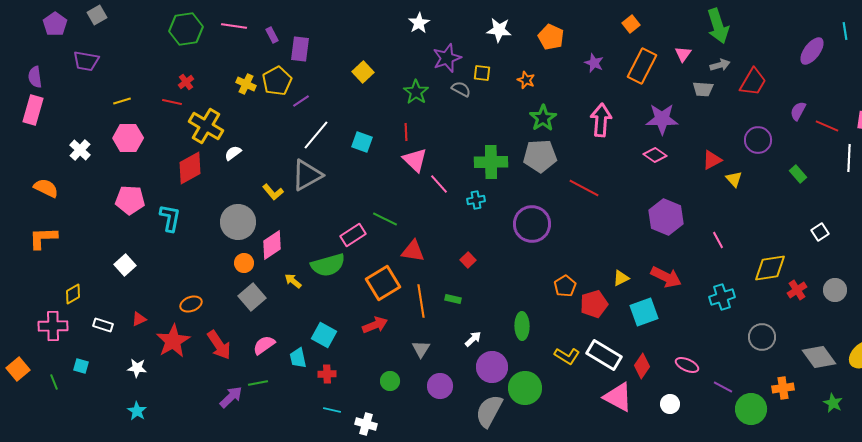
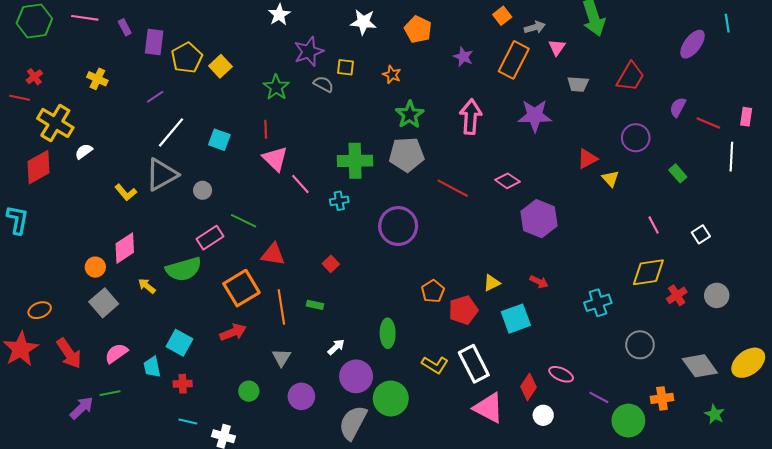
gray arrow: (720, 65) -> (535, 27), moved
yellow pentagon: (277, 81) -> (187, 58), moved
pink diamond: (655, 155) -> (507, 181), moved
gray circle: (238, 222) -> (203, 190), moved, size x0.5
pink line: (718, 240) -> (654, 225), moved
red arrow: (666, 277) -> (539, 282), size x0.6
white rectangle: (604, 355) -> (474, 364), turned 32
red diamond: (642, 366) -> (528, 387), moved

